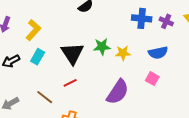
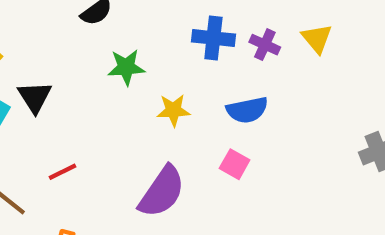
green star: (102, 47) -> (126, 67), moved
black triangle: (72, 53) -> (35, 97), moved, size x0.7

